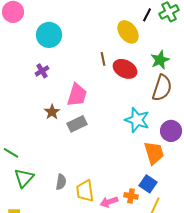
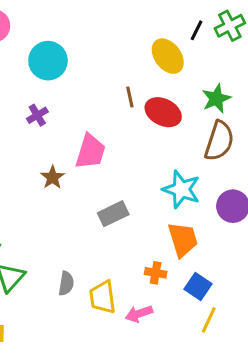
gray rectangle: (77, 124) -> (113, 214), moved
orange trapezoid: (154, 153) -> (183, 239), moved
orange cross: (131, 196) -> (156, 273), moved

